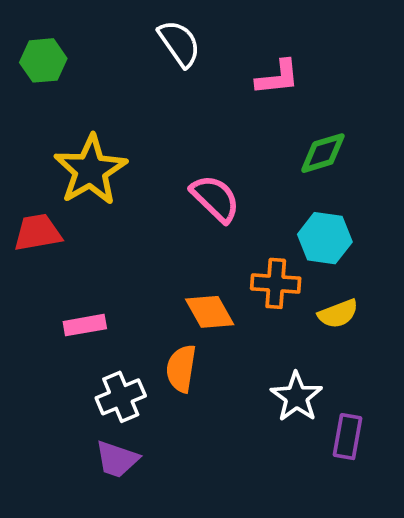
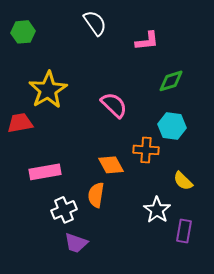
yellow semicircle: (338, 314) -> (183, 181), moved, turned 65
pink rectangle: (85, 325) -> (45, 172), size x1.4
purple trapezoid: (117, 459) -> (76, 243), moved

